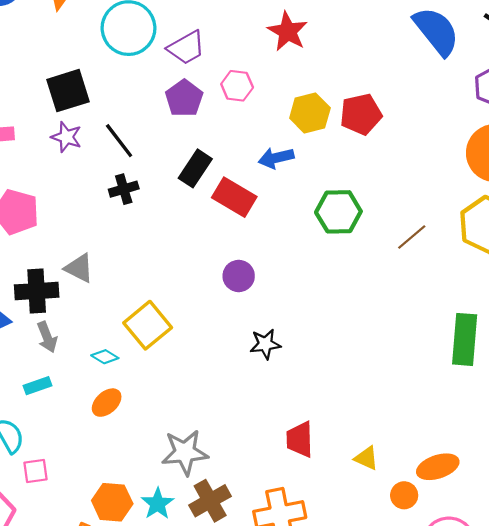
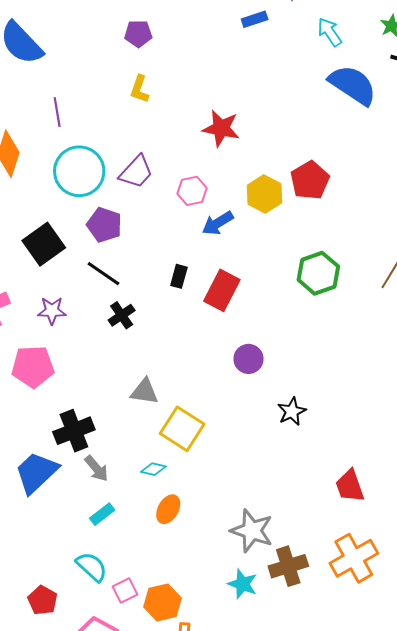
purple pentagon: (184, 98) -> (104, 225), moved
purple star: (66, 137) -> (52, 311), moved
blue arrow: (276, 158) -> (218, 223), moved
black rectangle: (195, 168) -> (179, 276), size x0.7
red rectangle: (234, 197) -> (222, 290), turned -75
gray triangle: (79, 268) -> (144, 392), moved
gray star: (185, 452) -> (252, 531), turned -30
brown cross: (210, 501) -> (288, 566), turned 30
orange hexagon: (112, 502) -> (163, 602), moved

